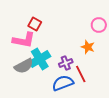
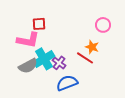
red square: (35, 24) -> (39, 24), turned -32
purple cross: (66, 63) -> (59, 63), moved, turned -32
red line: (81, 74) -> (85, 58), moved, turned -30

